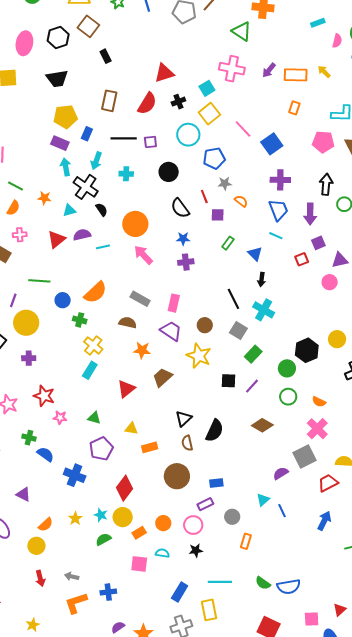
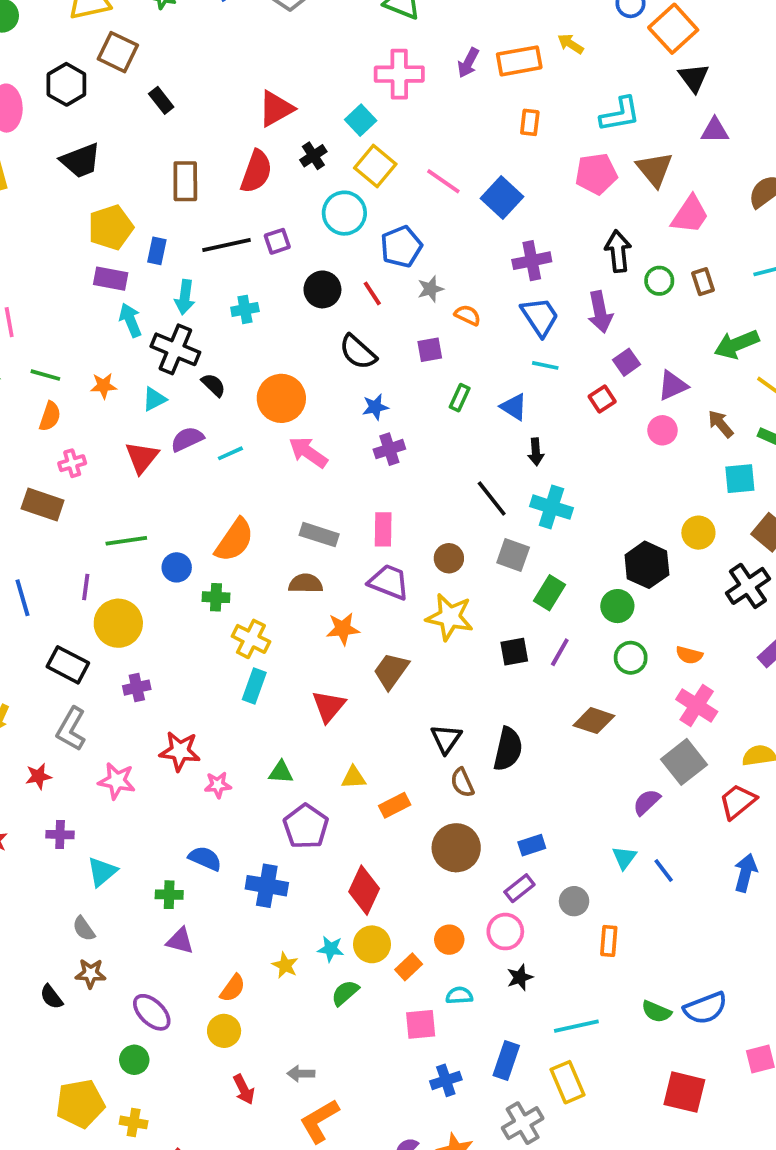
red line: (204, 197) -> (372, 293), moved
green cross: (29, 438) -> (169, 895), moved
blue cross: (108, 592) -> (446, 1080), moved

